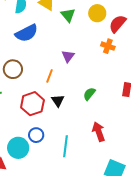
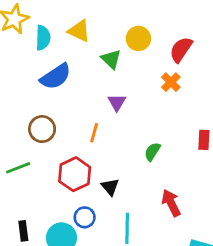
yellow circle: (97, 13) -> (138, 38), moved
green triangle: (68, 15) -> (111, 59), moved
orange cross: (108, 46) -> (171, 82), turned 32
black triangle: (58, 101) -> (110, 187), moved

